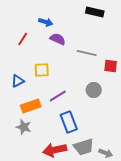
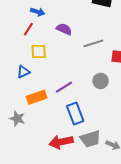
blue arrow: (46, 22) -> (38, 12), moved
gray line: (87, 53) -> (93, 43), turned -30
yellow square: (42, 70) -> (39, 51), moved
gray star: (24, 127) -> (17, 119), moved

